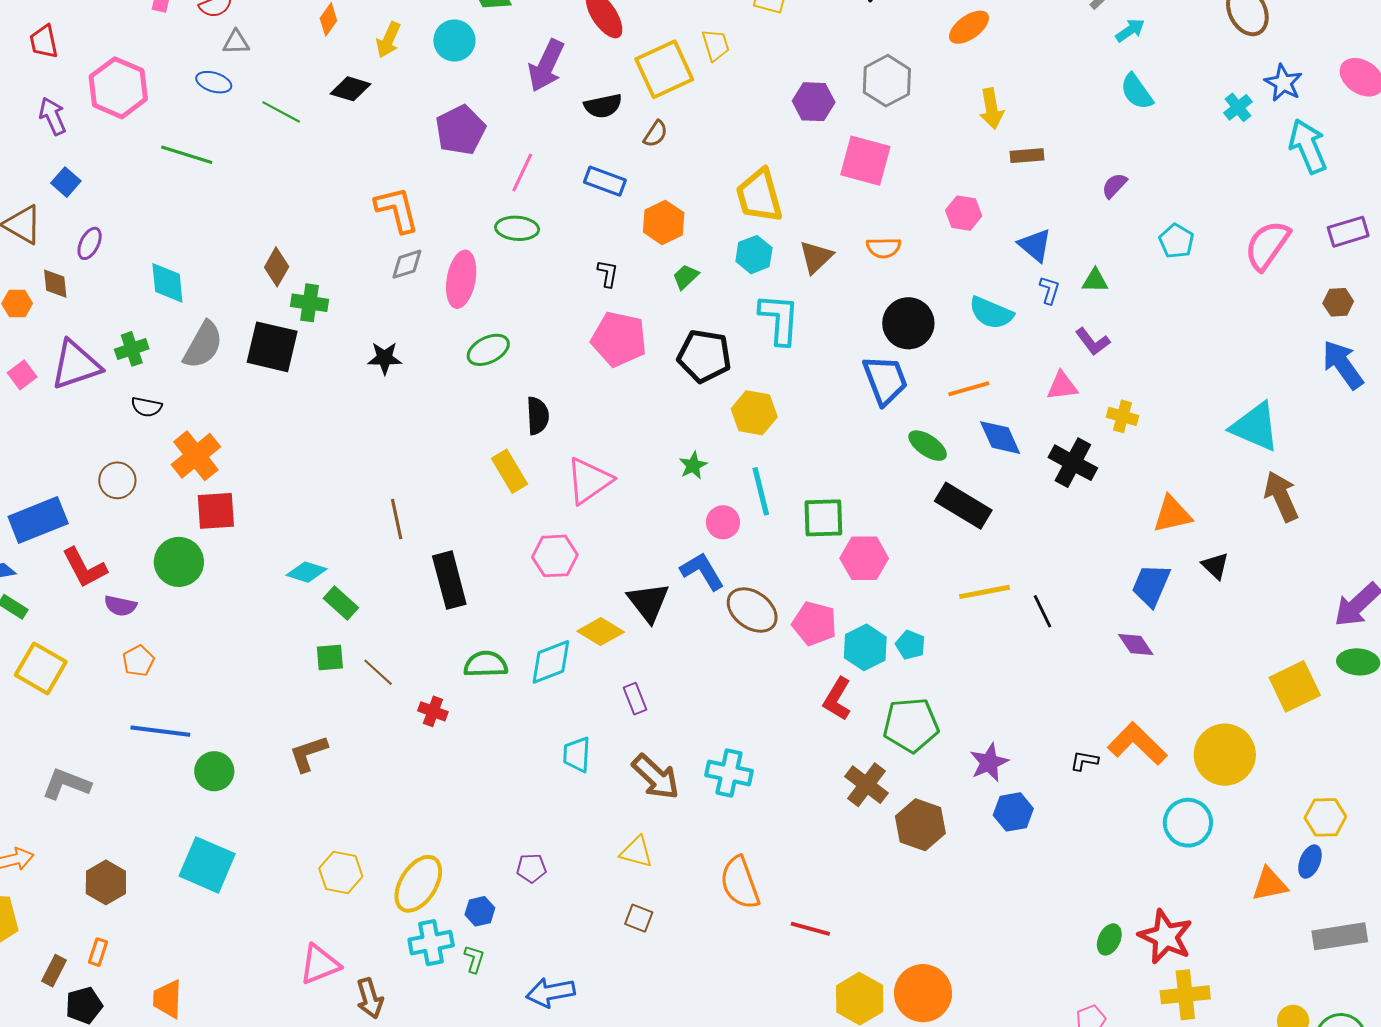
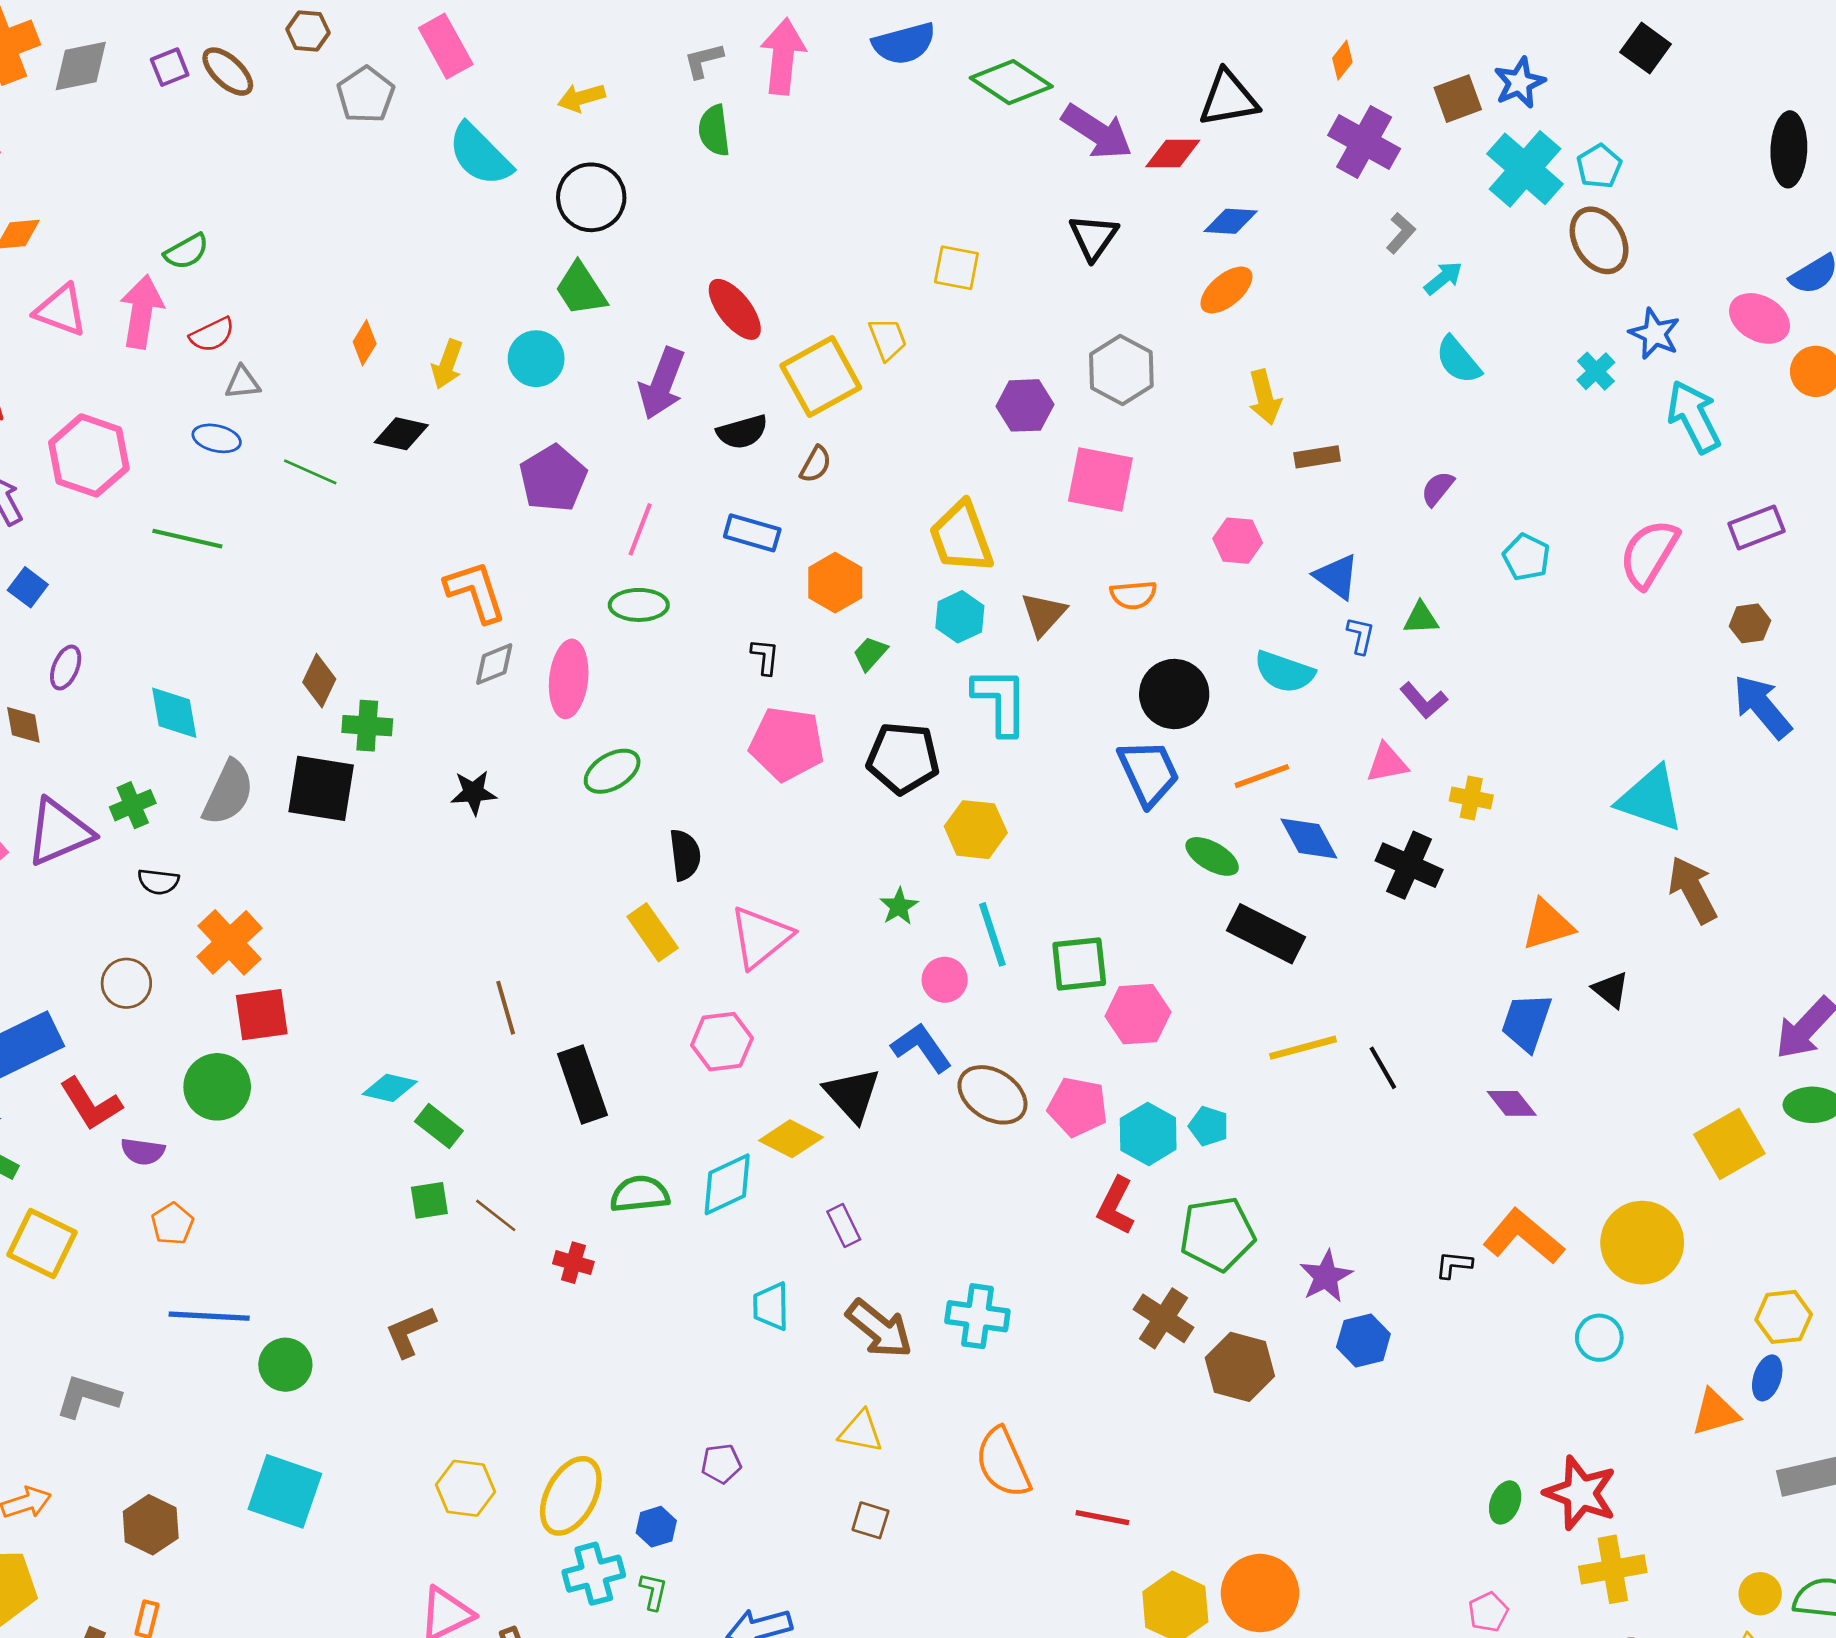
cyan circle: (1188, 823) -> (1599, 1338), size x0.7

